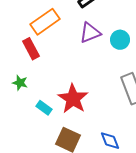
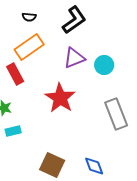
red star: (73, 99) -> (60, 98), moved
cyan rectangle: (44, 108) -> (13, 131), moved, turned -49

